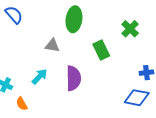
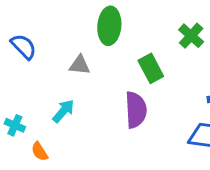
blue semicircle: (14, 15) -> (24, 47), moved
purple semicircle: (73, 78) -> (136, 110), moved

